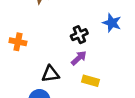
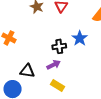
blue star: (112, 23) -> (80, 38), moved

